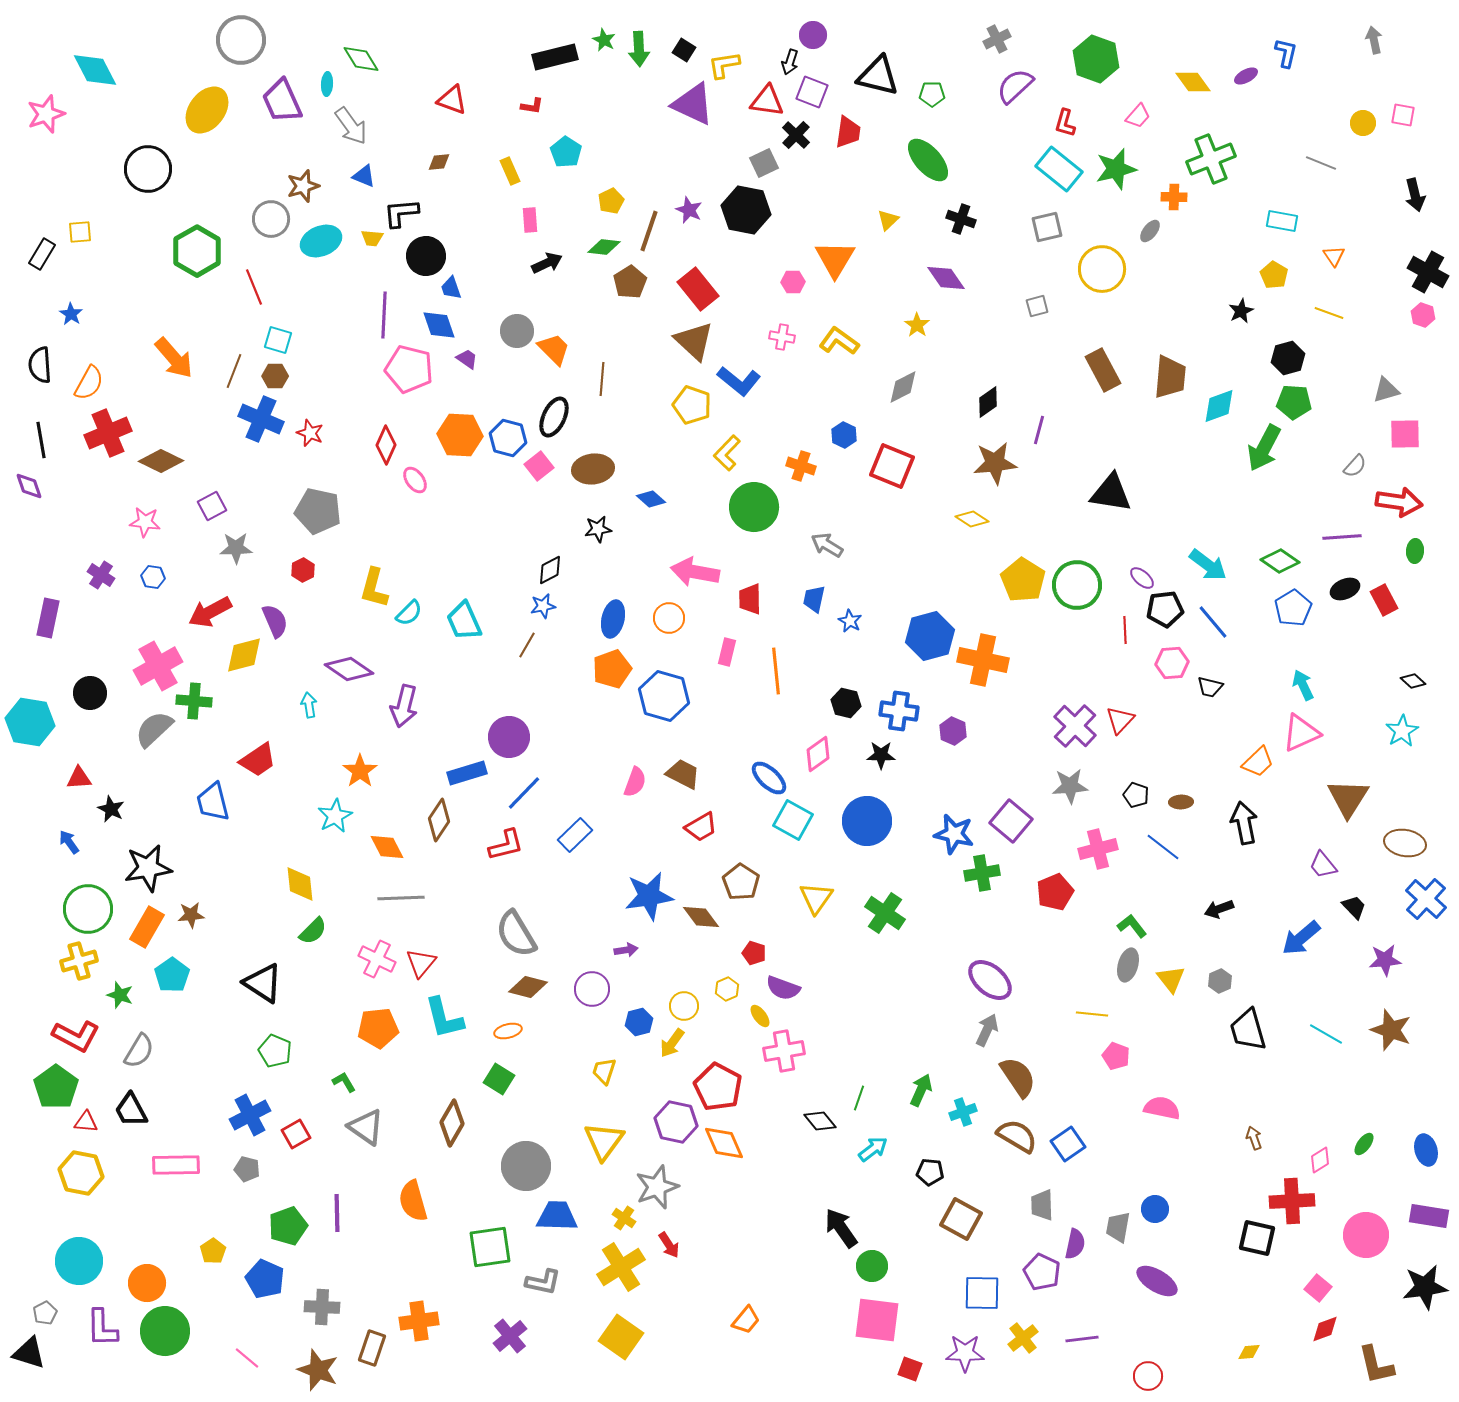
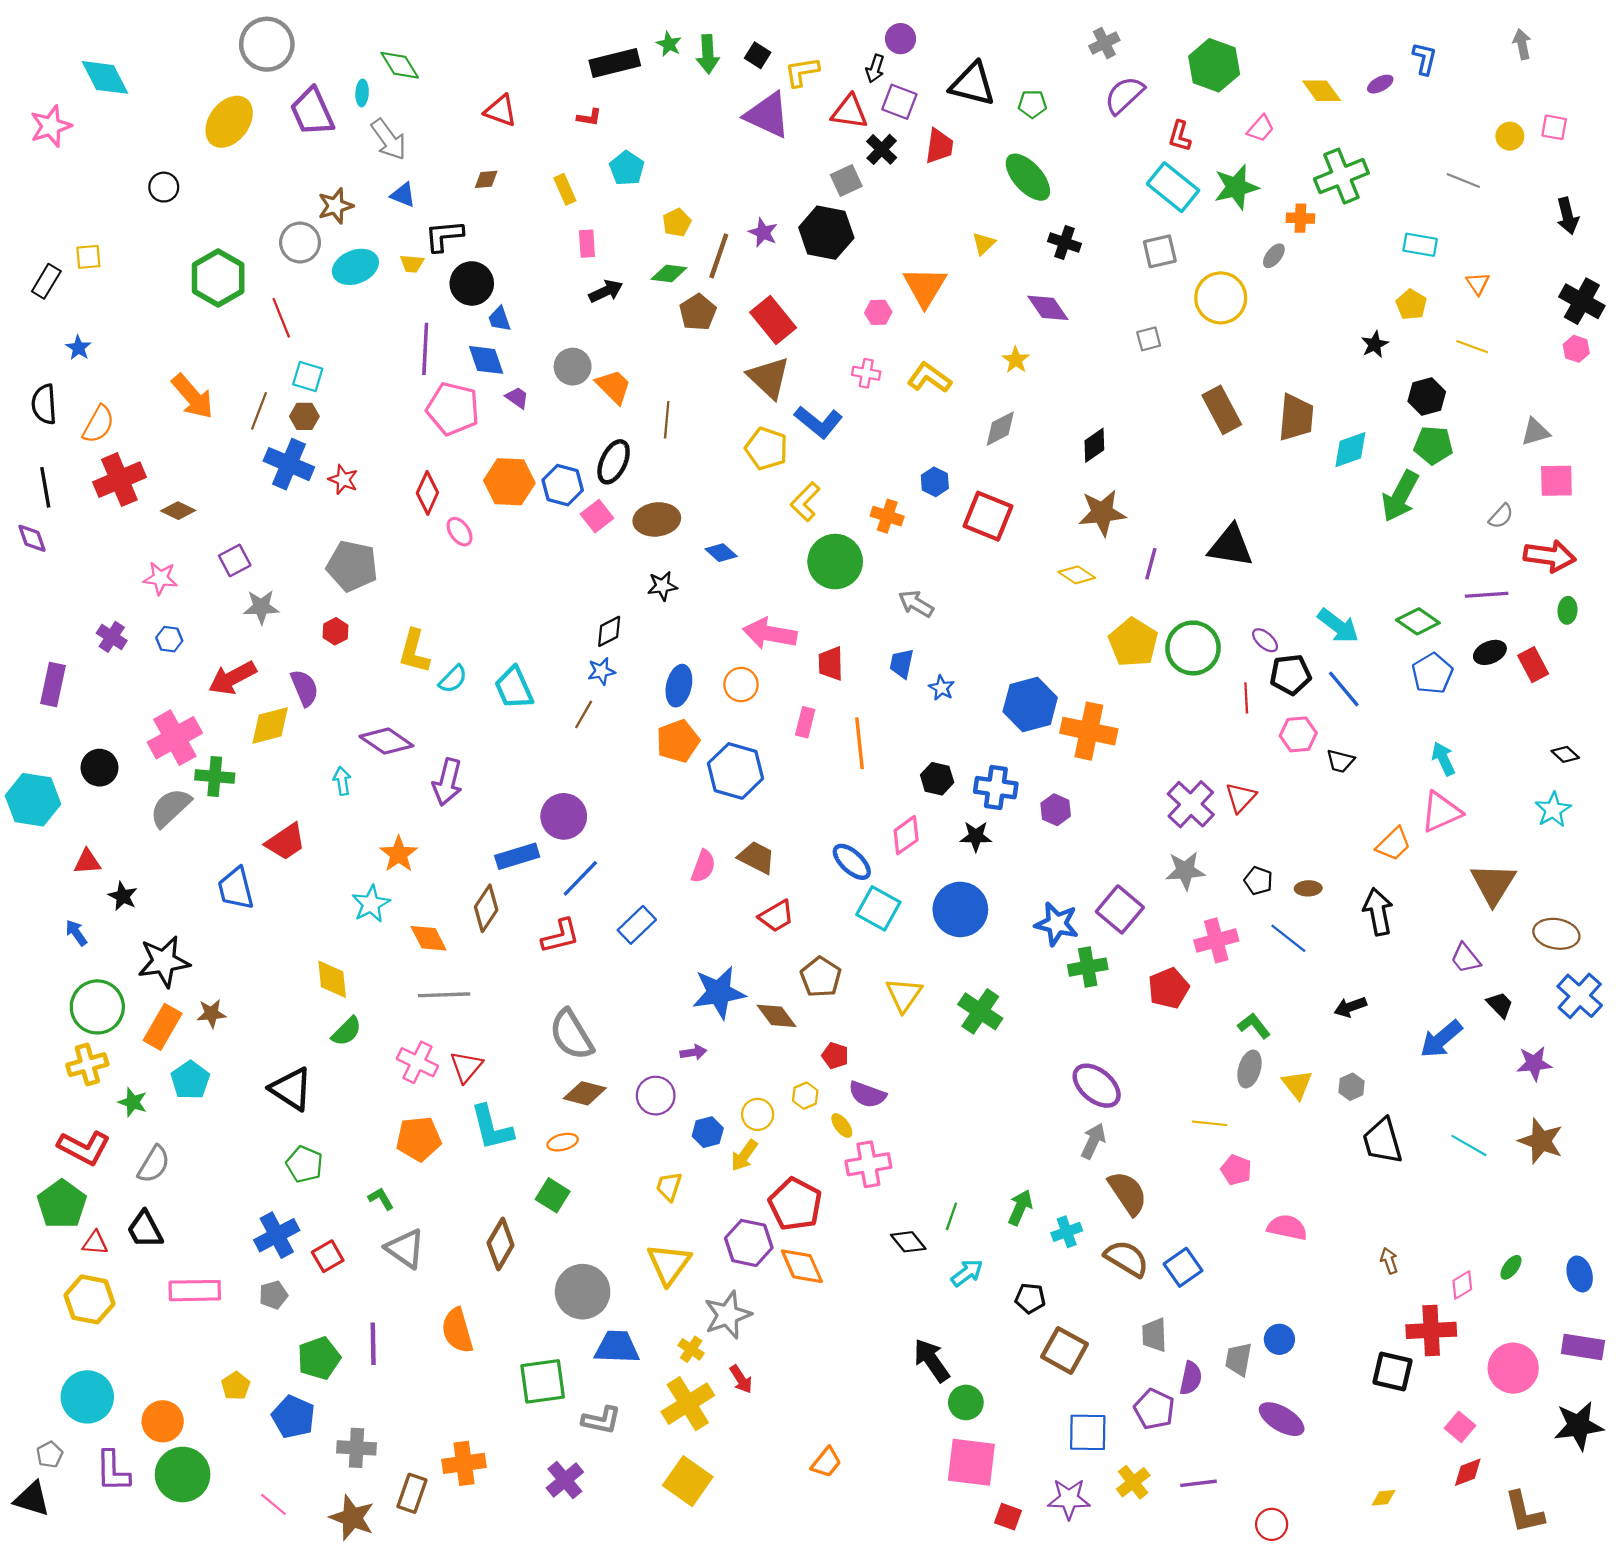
black circle: (148, 169) -> (164, 187), size x0.6
purple line: (1039, 430) -> (1151, 564), moved
brown diamond: (161, 461) -> (178, 511), size x0.7
gray pentagon: (247, 1169) -> (273, 1295), turned -30

